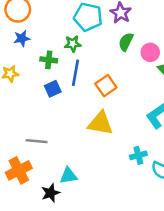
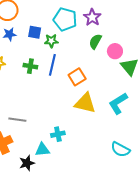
green cross: (49, 60) -> (30, 66), moved
blue square: (53, 89) -> (35, 32), moved, turned 32
yellow triangle: (100, 123) -> (85, 103), moved
cyan cross: (138, 155) -> (58, 134), moved

